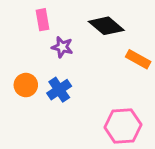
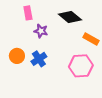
pink hexagon: (123, 126) -> (81, 66), moved

